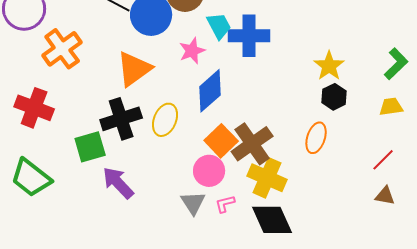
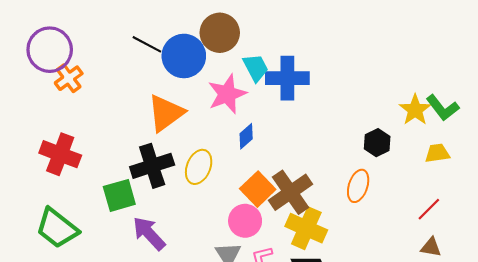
orange cross: (62, 49) -> (69, 78), moved, size x0.7
pink star: (192, 51) -> (227, 94), size x1.4
green L-shape: (396, 64) -> (443, 108), turned 96
yellow star: (329, 66) -> (415, 110), moved
blue diamond: (210, 91) -> (246, 136), size x0.6

